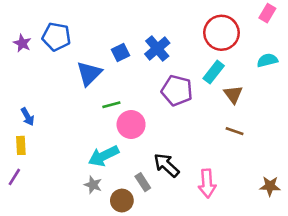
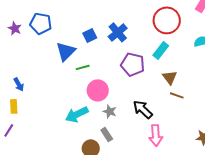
brown triangle: (233, 94) -> (170, 77), moved
green line: (111, 105) -> (83, 67), moved
black arrow: (166, 165) -> (143, 109), moved
gray star: (93, 185) -> (110, 111), moved

